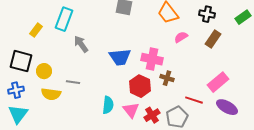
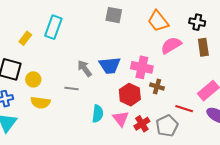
pink semicircle: (181, 37) -> (171, 45), size x1.5
brown rectangle: (213, 39) -> (203, 47), turned -42
gray arrow: (81, 44) -> (85, 68), moved
gray line: (73, 82) -> (72, 89), moved

